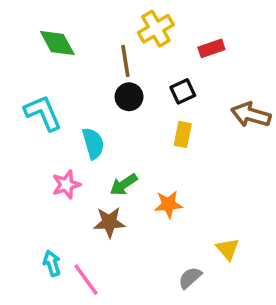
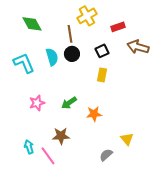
brown arrow: (251, 115) -> (138, 47), moved
cyan semicircle: (93, 143) -> (52, 57), moved
brown star: (109, 222) -> (61, 136), moved

